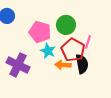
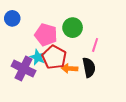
red pentagon: (73, 50) -> (54, 57), moved
cyan star: (48, 51) -> (38, 57), moved

